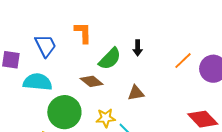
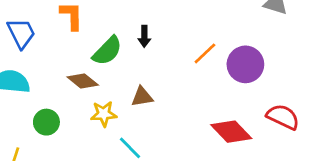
green circle: (64, 112) -> (46, 122), size x0.6
yellow star: (106, 118) -> (104, 114), moved

